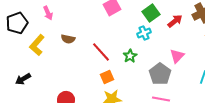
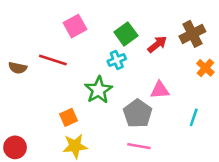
red line: (101, 52) -> (53, 60), moved, turned -30
green star: (130, 56) -> (99, 90), size x1.5
pink triangle: (177, 56) -> (160, 90), turned 42

